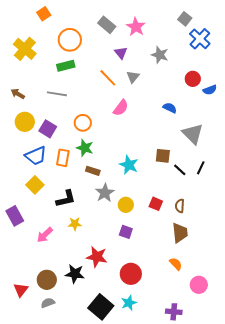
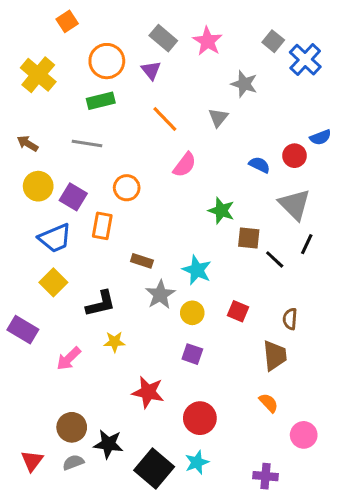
gray square: (185, 19) -> (273, 41), moved
purple triangle: (121, 53) -> (151, 70), moved
gray triangle: (133, 77) -> (218, 118), moved
red circle: (193, 79) -> (295, 156), moved
green star: (85, 148) -> (221, 211), moved
orange rectangle: (63, 158) -> (102, 226), moved
cyan star: (129, 165) -> (197, 270), moved
black line: (201, 168) -> (307, 244), moved
brown semicircle: (180, 206) -> (290, 319), moved
purple rectangle: (15, 216) -> (23, 330), turned -30
black star: (75, 274) -> (108, 444), moved
red triangle: (21, 290) -> (32, 461), moved

